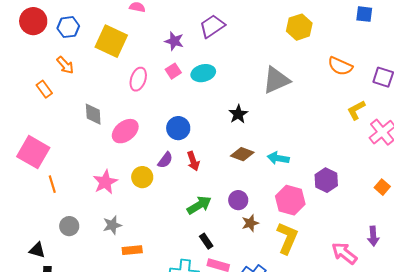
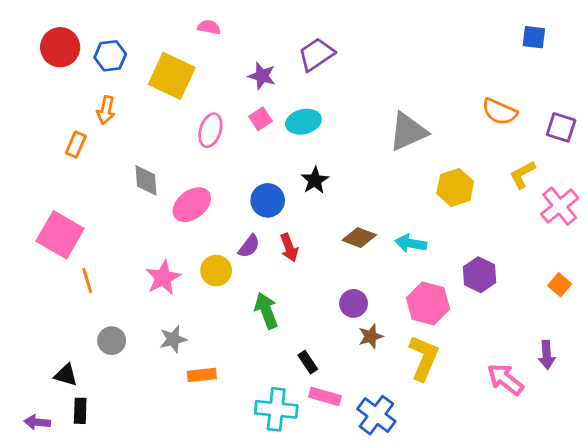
yellow hexagon: (299, 27) -> (455, 187), moved
orange arrow: (65, 65) -> (106, 110), turned 54
orange rectangle: (44, 89) -> (76, 145), turned 60
black star: (238, 114) -> (315, 180), moved
green arrow: (199, 205) -> (266, 311), moved, turned -80

